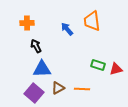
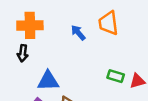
orange cross: (27, 23) -> (30, 25), size x1.5
black arrow: (36, 46) -> (23, 53), moved, turned -144

